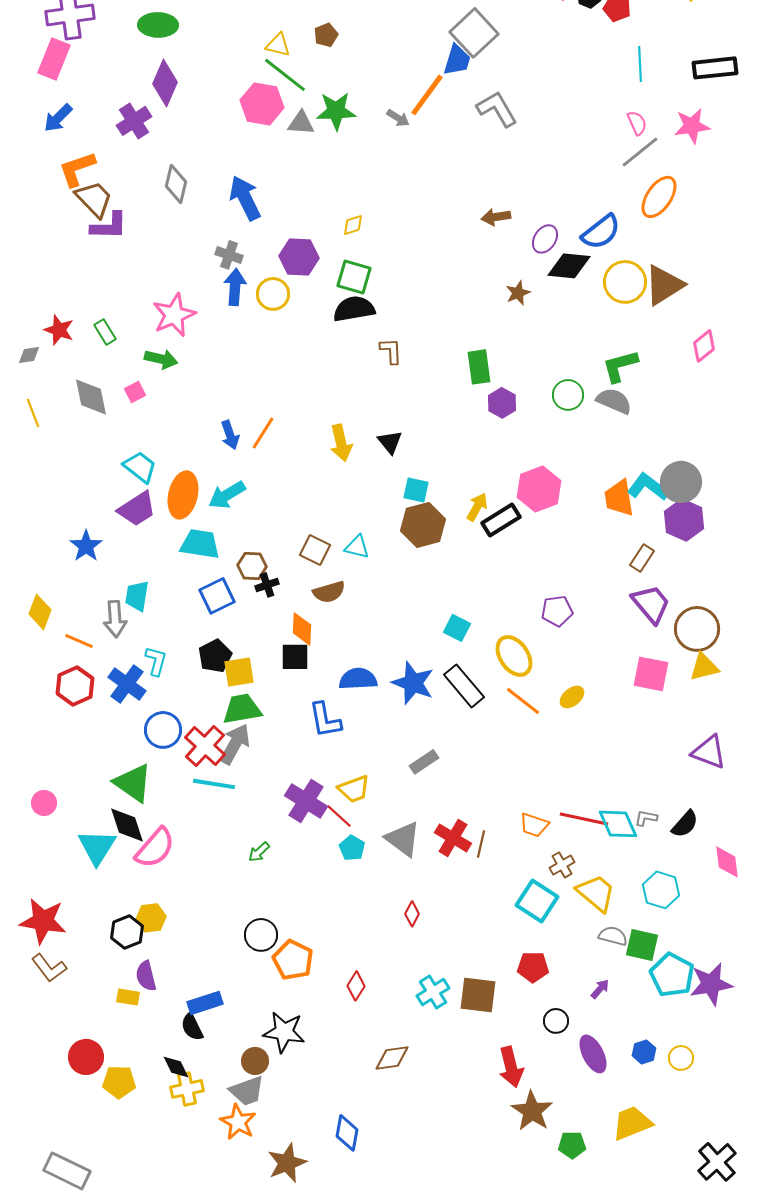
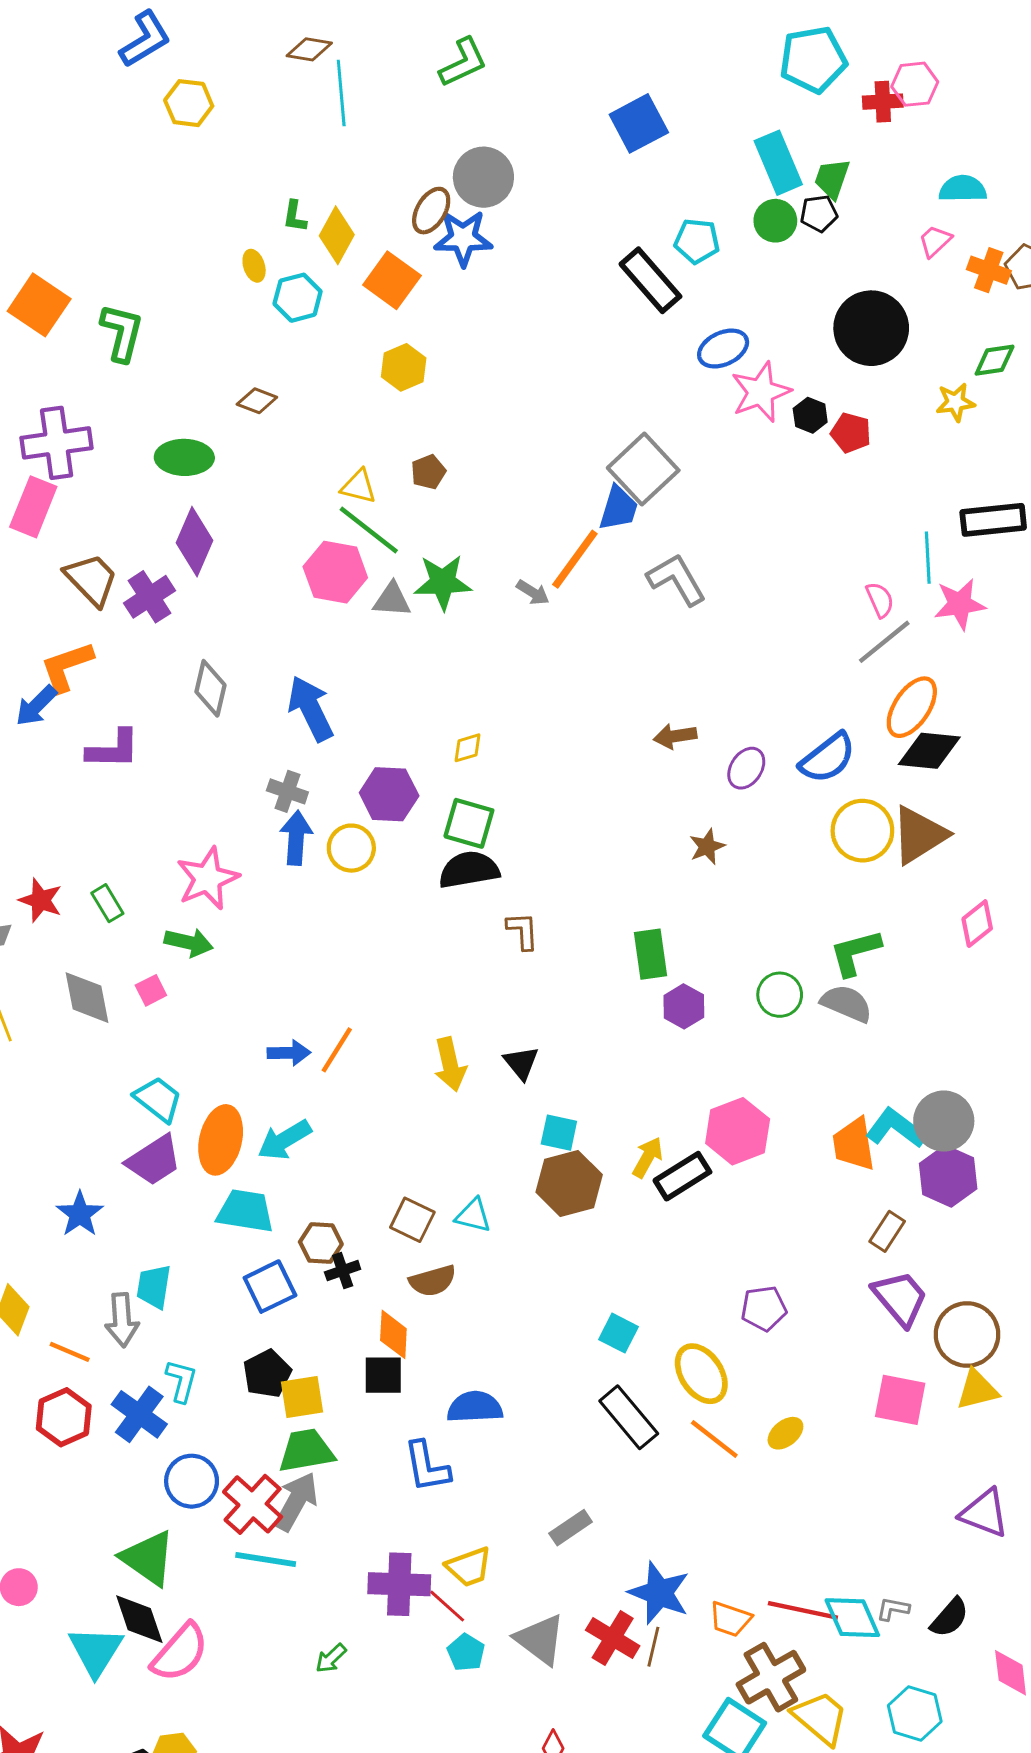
cyan line: (640, 64) -> (928, 558), moved
blue arrow: (58, 118) -> (36, 706), moved
brown trapezoid: (94, 199) -> (91, 579), moved
black diamond: (569, 266) -> (929, 751), moved
blue arrow: (230, 435) -> (289, 1053), turned -72
blue star: (413, 683) -> (659, 1593), moved
purple cross: (306, 801) -> (399, 1584), turned -30
brown cross: (562, 865) -> (771, 1677), size x1.8

